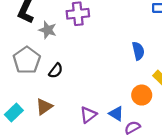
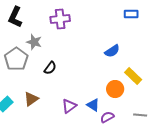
gray star: (48, 30) -> (34, 42), moved
blue semicircle: (138, 51) -> (112, 51), turned 70
black semicircle: (56, 71) -> (50, 68), moved

